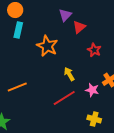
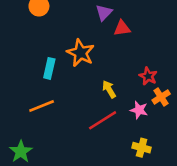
red triangle: (79, 27) -> (122, 28), turned 32
cyan rectangle: (18, 30) -> (49, 68), moved
red star: (94, 50) -> (148, 76), moved

